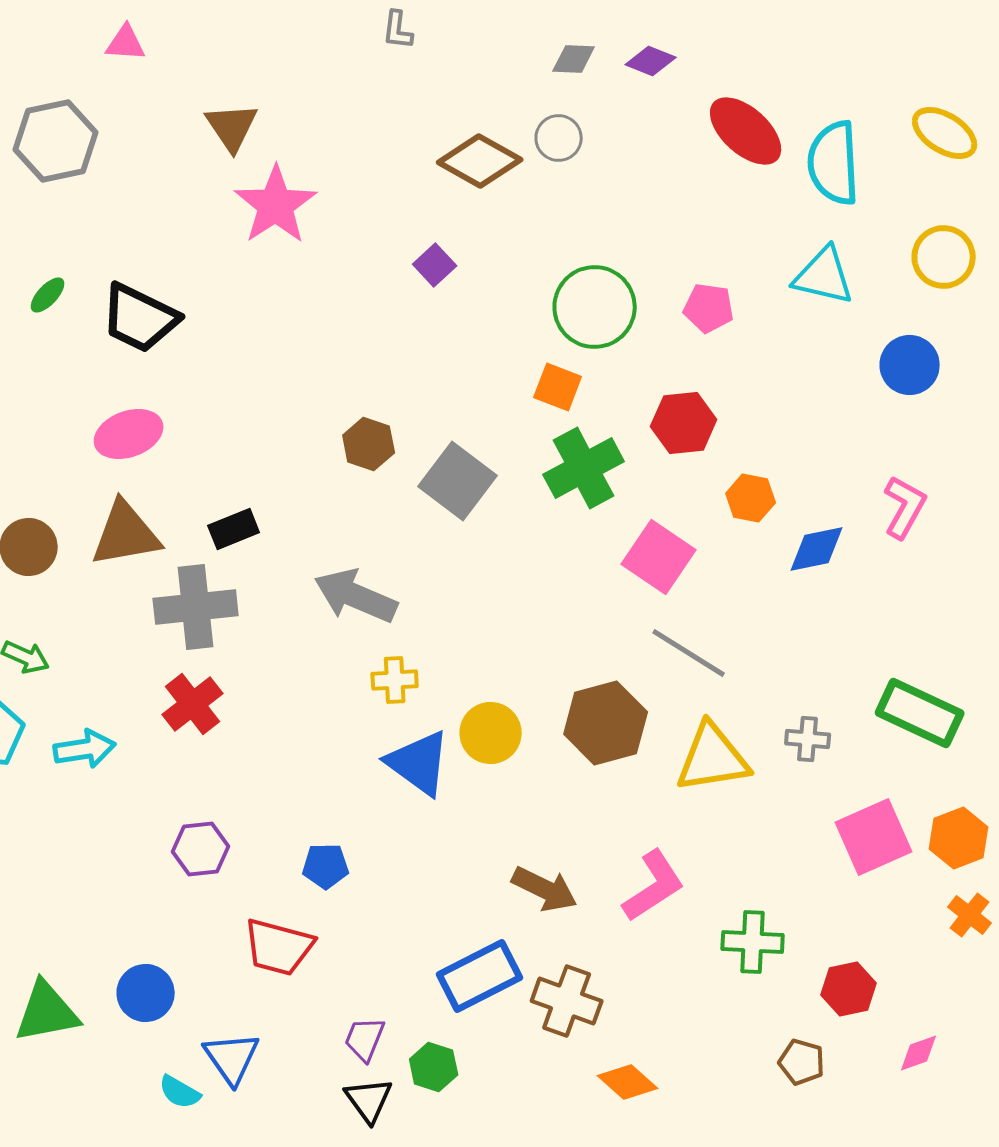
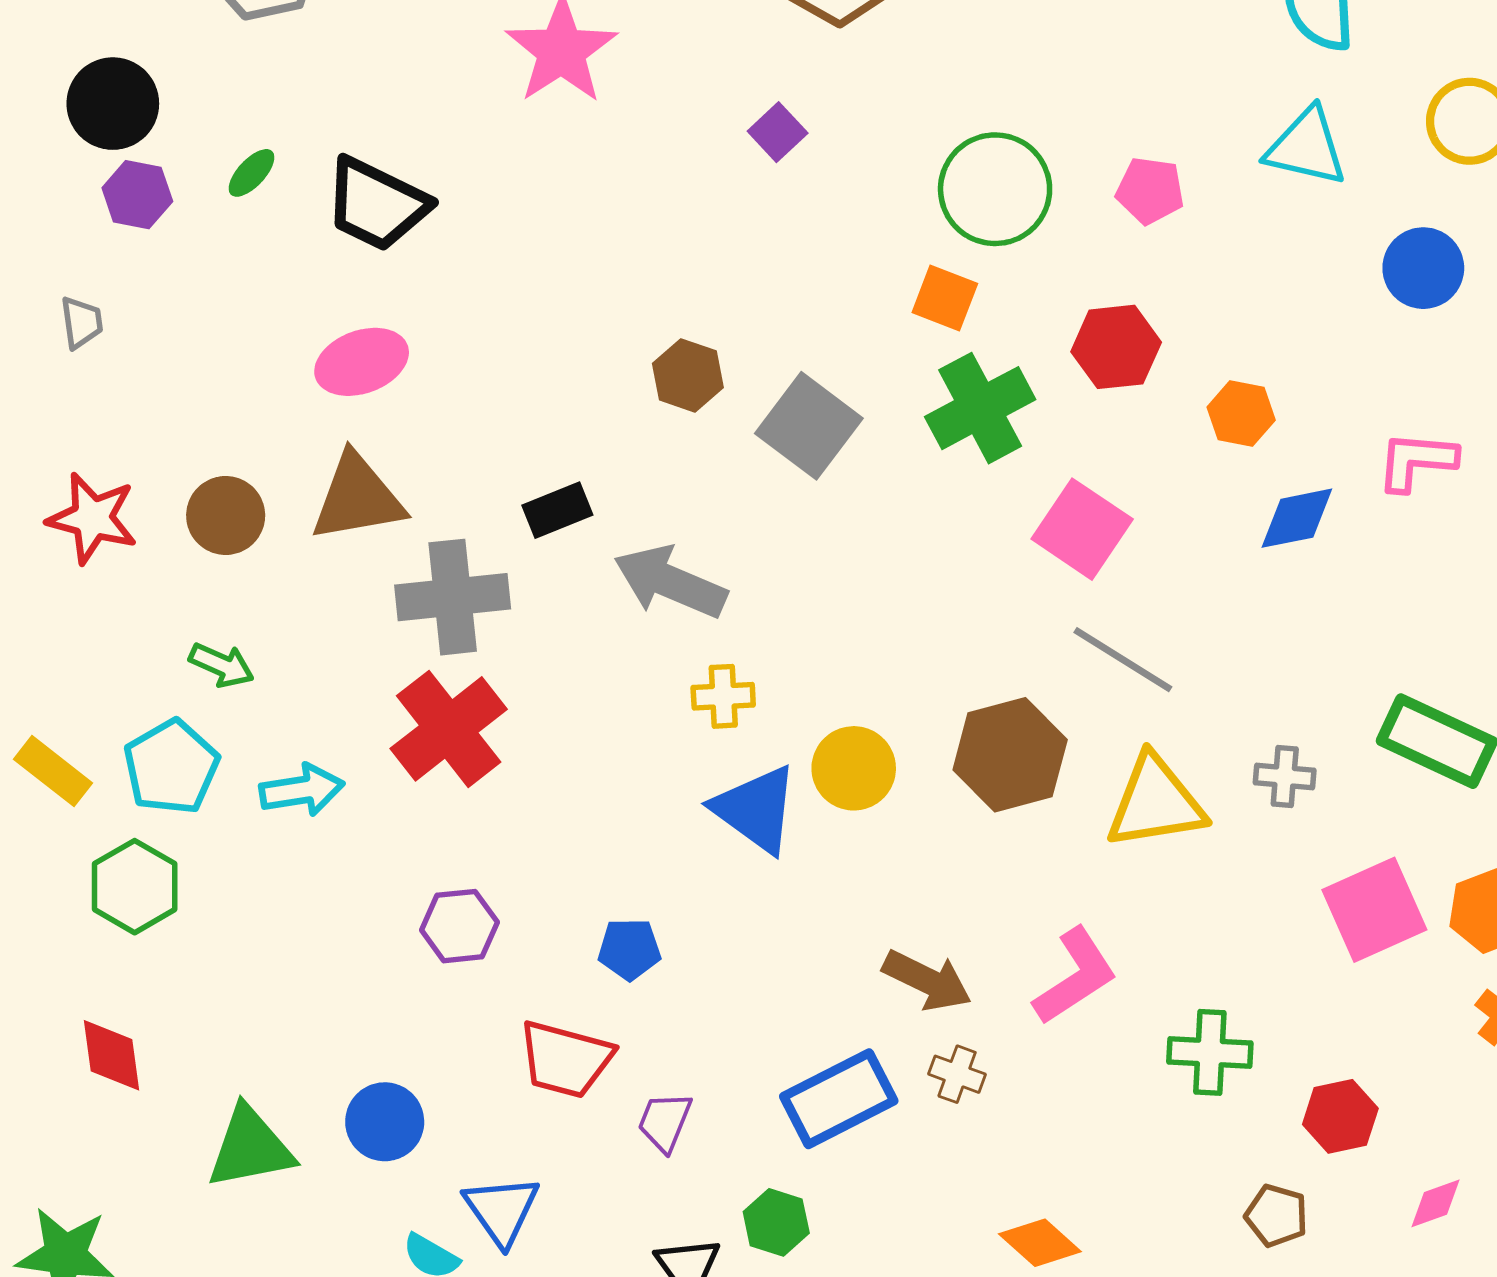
orange hexagon: (751, 498) -> (1241, 414), moved
pink L-shape: (905, 507) -> (1416, 461), turned -114
black rectangle: (234, 529) -> (557, 510), moved
red cross: (193, 704) -> (449, 729), size x1.4
brown cross: (567, 1001) -> (957, 1074), moved, size x0.6
purple trapezoid: (365, 1039) -> (665, 1122), moved

